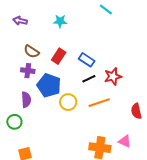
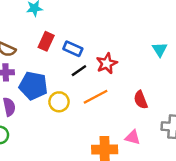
red rectangle: (59, 56) -> (46, 41), moved

